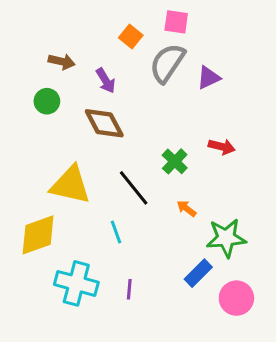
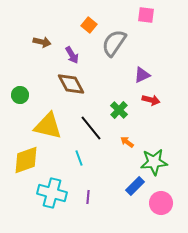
pink square: (176, 22) -> (146, 15), moved
purple triangle: (209, 78) -> (142, 75), moved
green circle: (47, 101) -> (20, 95), moved

